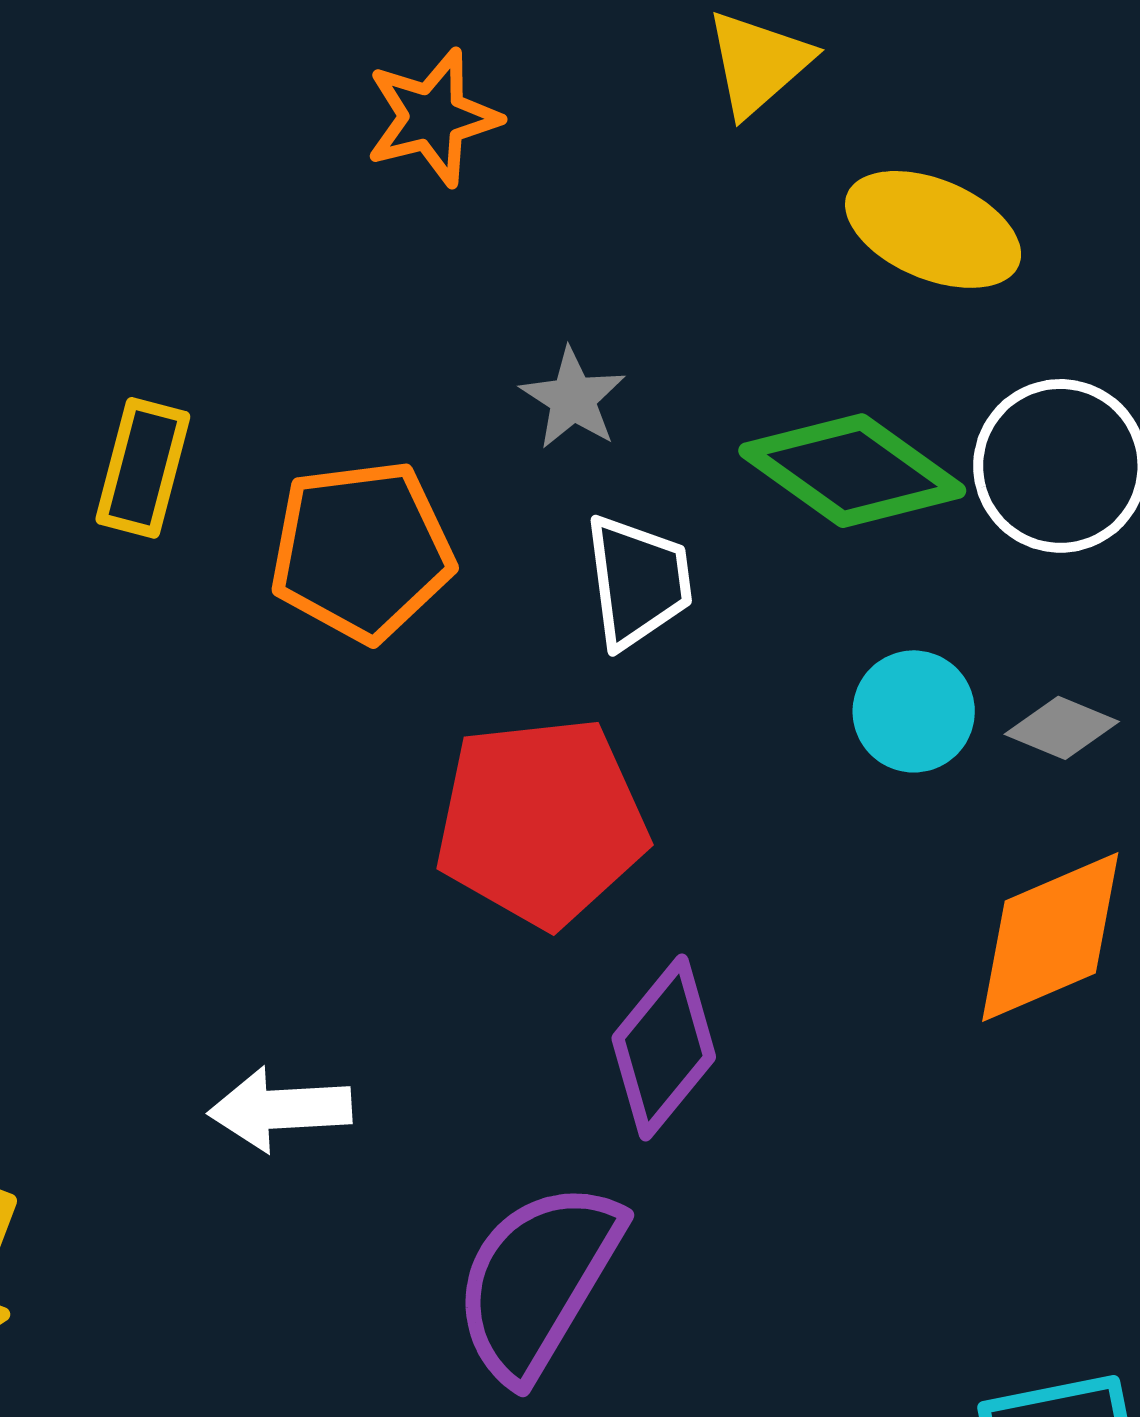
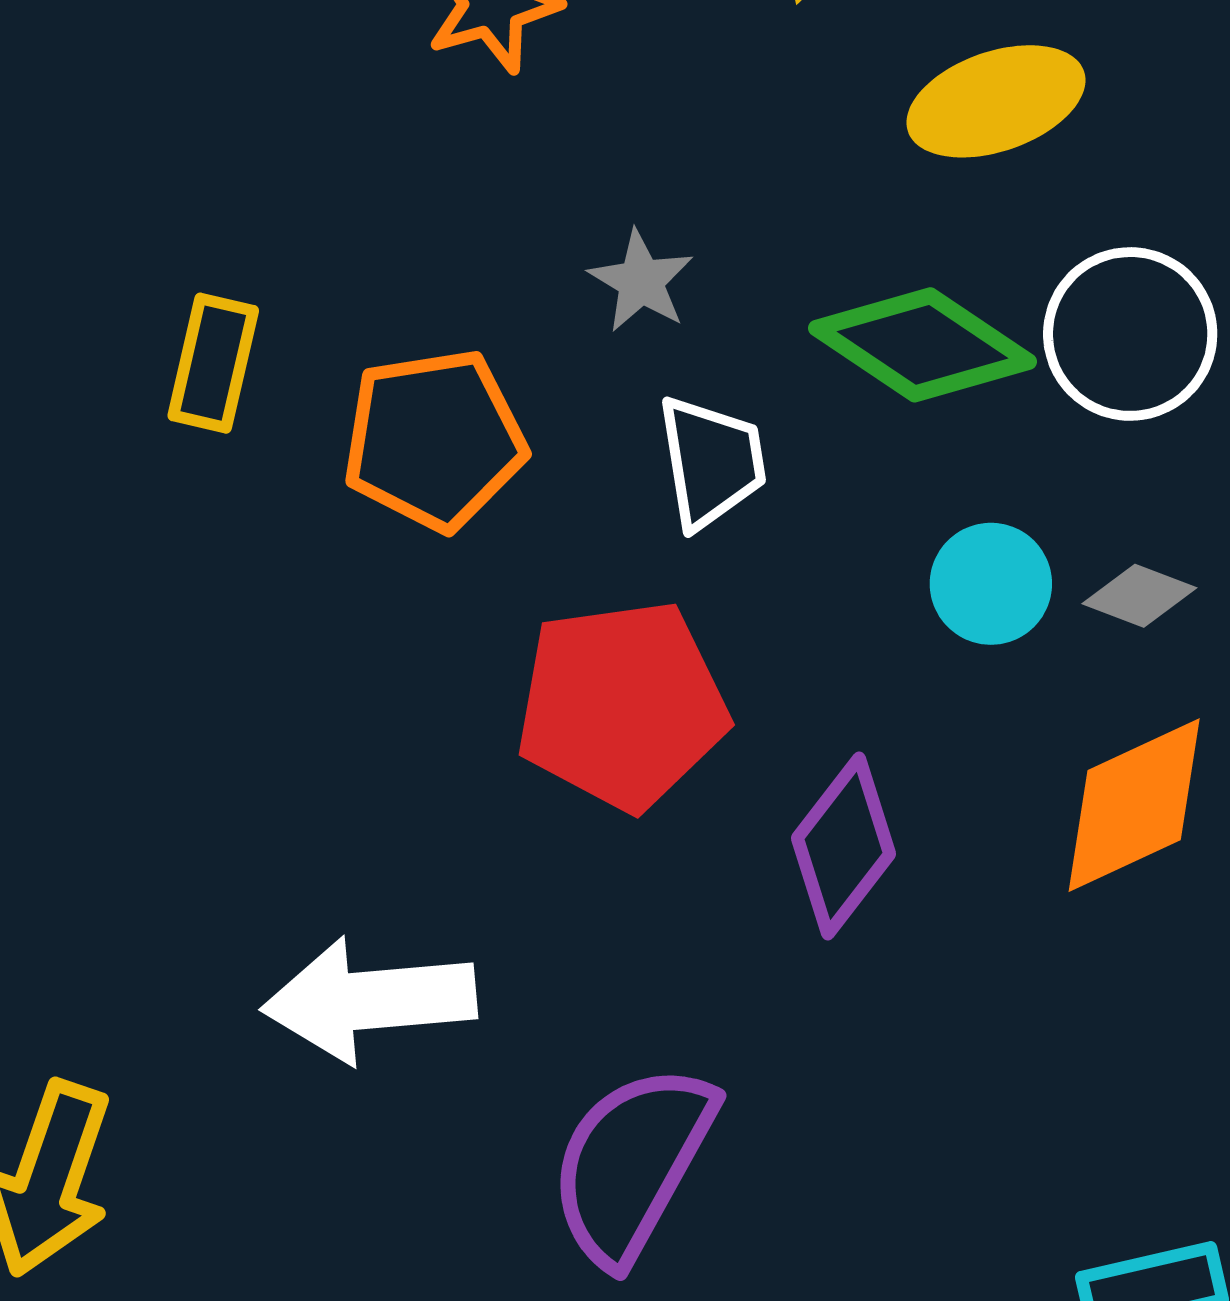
yellow ellipse: (933, 229) -> (996, 101), turned -40
purple diamond: (664, 1048) -> (843, 846), moved
white arrow: (280, 1109) -> (369, 1000), size x1.5

